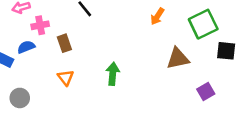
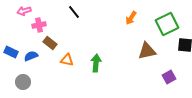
brown rectangle: (64, 43) -> (50, 43), moved, turned -32
blue semicircle: (26, 47) -> (31, 56), moved
orange triangle: (66, 78) -> (67, 60), moved, turned -40

